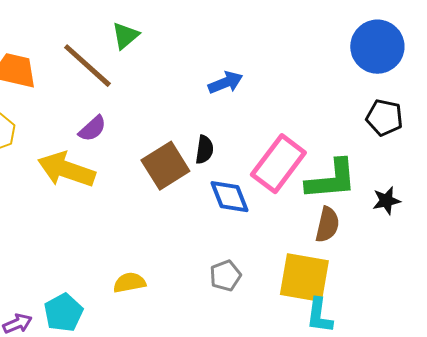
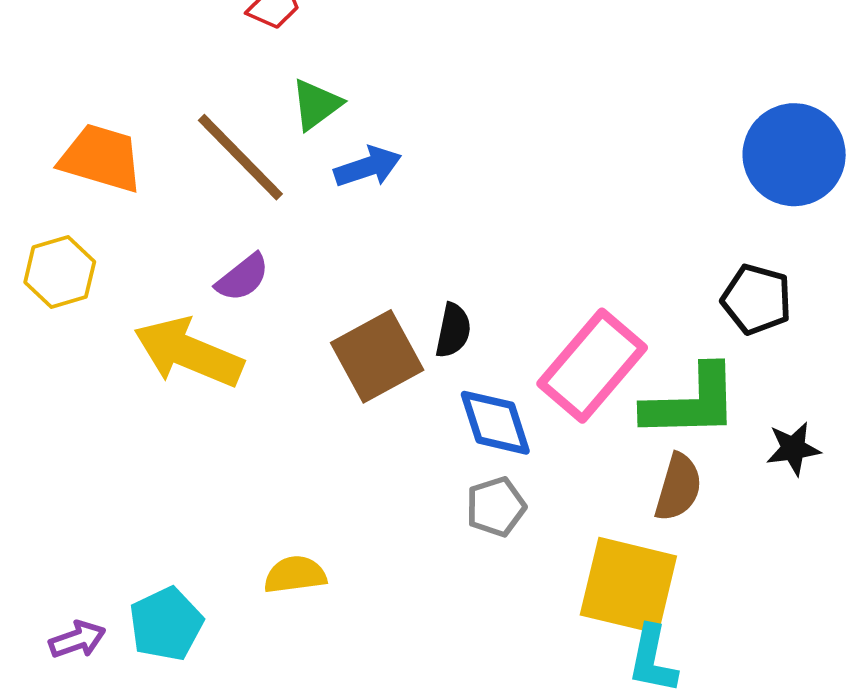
blue arrow: (225, 83) -> (368, 167), moved
black pentagon: (384, 118) -> (757, 299), moved
gray pentagon: (225, 276) -> (496, 507), moved

